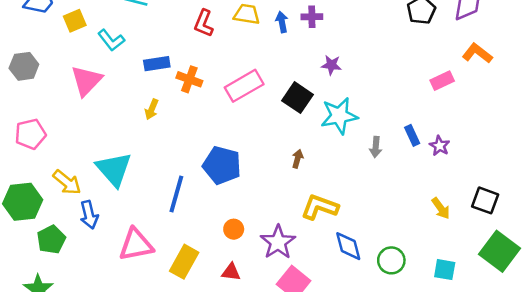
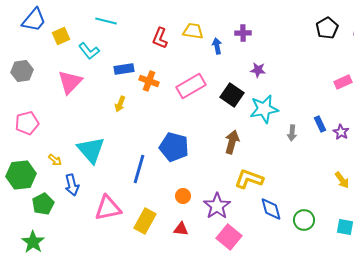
blue arrow: (282, 22) -> (217, 46), moved
brown arrow: (298, 159) -> (232, 142), size x1.6
yellow arrow: (67, 182) -> (55, 160), size x0.6

